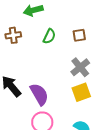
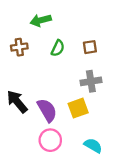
gray cross: (80, 67) -> (91, 81), turned 30
yellow square: (81, 92) -> (78, 108), moved

